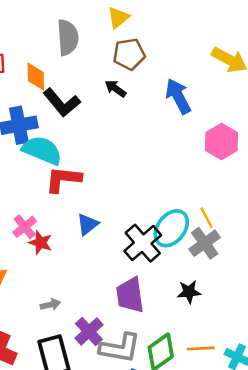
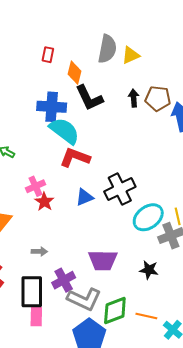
yellow triangle: (118, 18) -> (131, 55), moved
brown pentagon: (129, 54) -> (158, 98), moved
black arrow: (115, 89) -> (134, 98), turned 36
black cross: (143, 243) -> (120, 189), moved
purple trapezoid: (130, 295) -> (103, 260), turned -96

